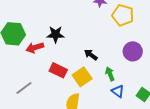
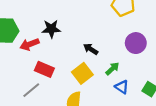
red rectangle: (58, 70) -> (44, 69), moved
green arrow: (110, 74) -> (112, 69), turned 72
gray line: (24, 88) -> (31, 90), moved

